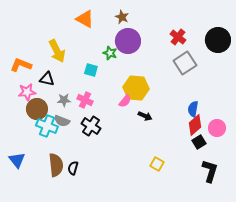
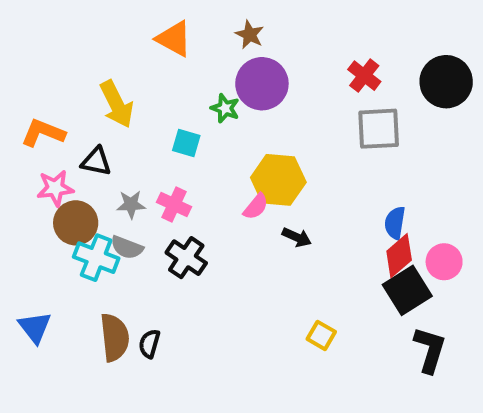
gray square: (185, 63) -> (379, 129), turned 30
black square: (199, 142) -> (407, 290), size x1.6

